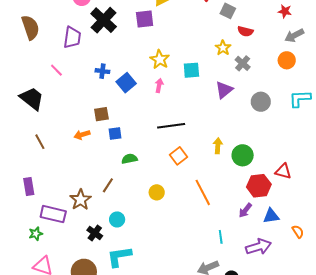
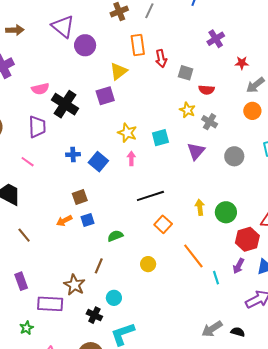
blue square: (115, 133) -> (87, 220), moved
green star: (36, 234) -> (27, 328), moved
cyan line: (221, 237) -> (216, 278), moved

